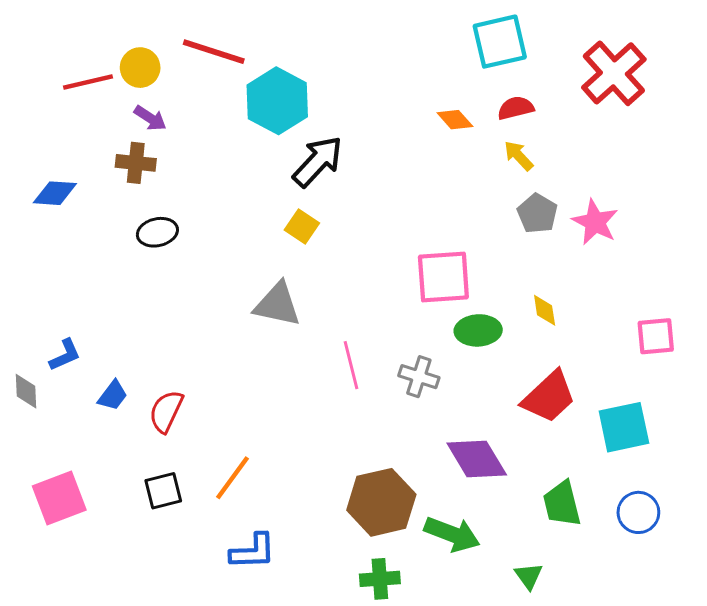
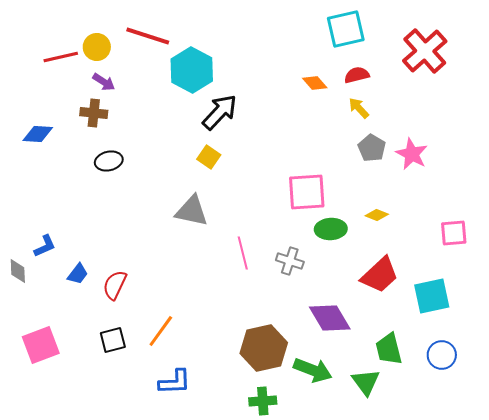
yellow diamond: (545, 310) -> (377, 215), turned -60
green triangle: (529, 576) -> (366, 382), moved, size x1.4

